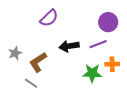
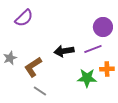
purple semicircle: (49, 18) -> (24, 18), moved
gray line: (31, 83) -> (40, 91), moved

